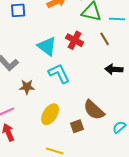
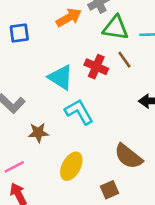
brown line: (105, 39) -> (124, 60), moved
brown square: (77, 126) -> (110, 190), moved

